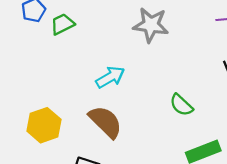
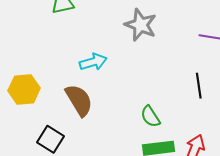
green semicircle: (181, 105) -> (150, 117), moved

